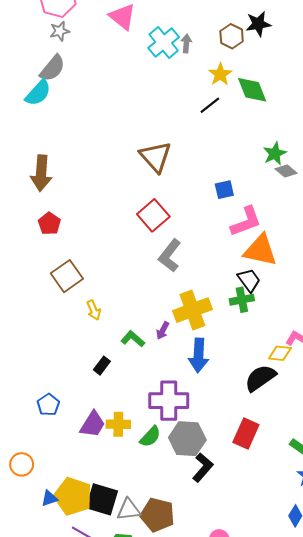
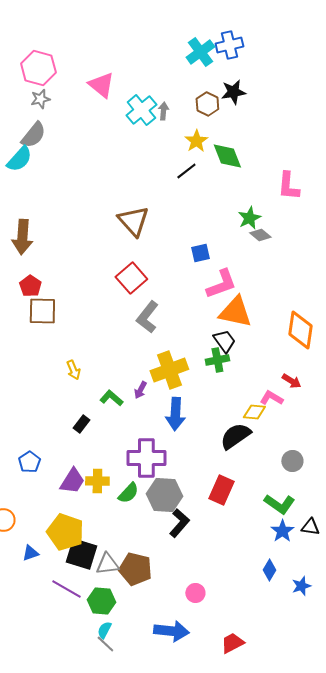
brown square: (67, 276) -> (42, 311), moved, turned 36
yellow pentagon: (73, 496) -> (65, 532), moved

